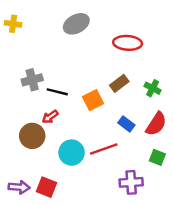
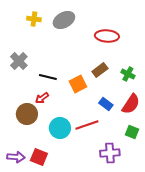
yellow cross: (13, 24) -> (34, 19), moved
gray cross: (32, 80) -> (19, 61), moved, turned -30

